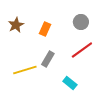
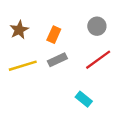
gray rectangle: (48, 59) -> (57, 60), moved, turned 35
yellow line: (25, 70) -> (23, 66), moved

